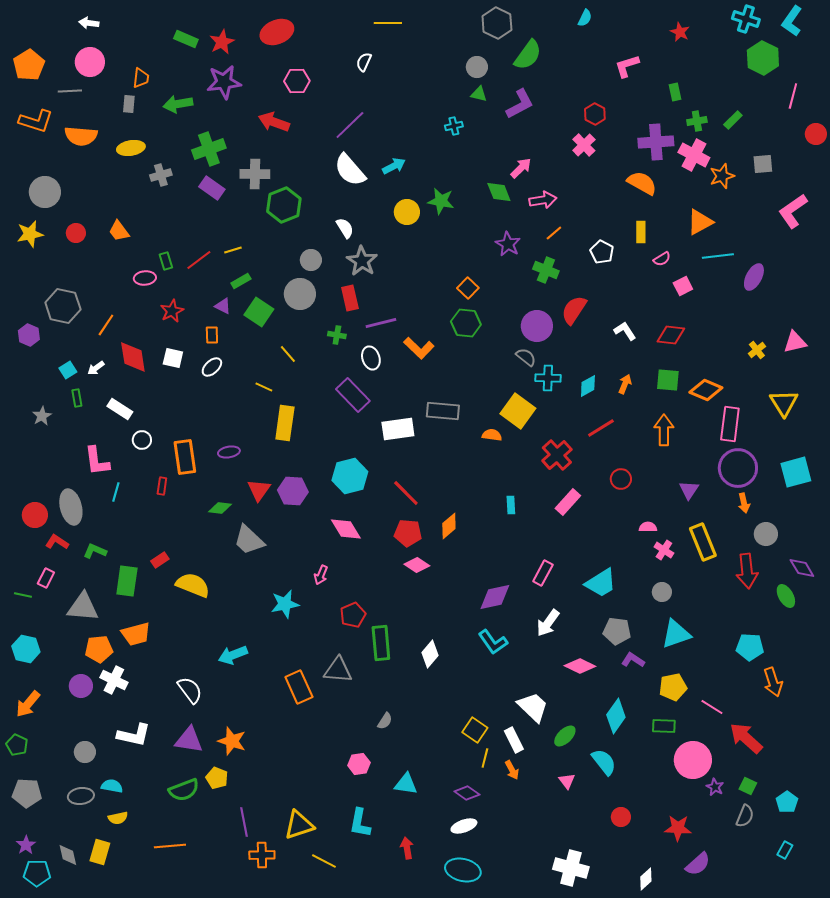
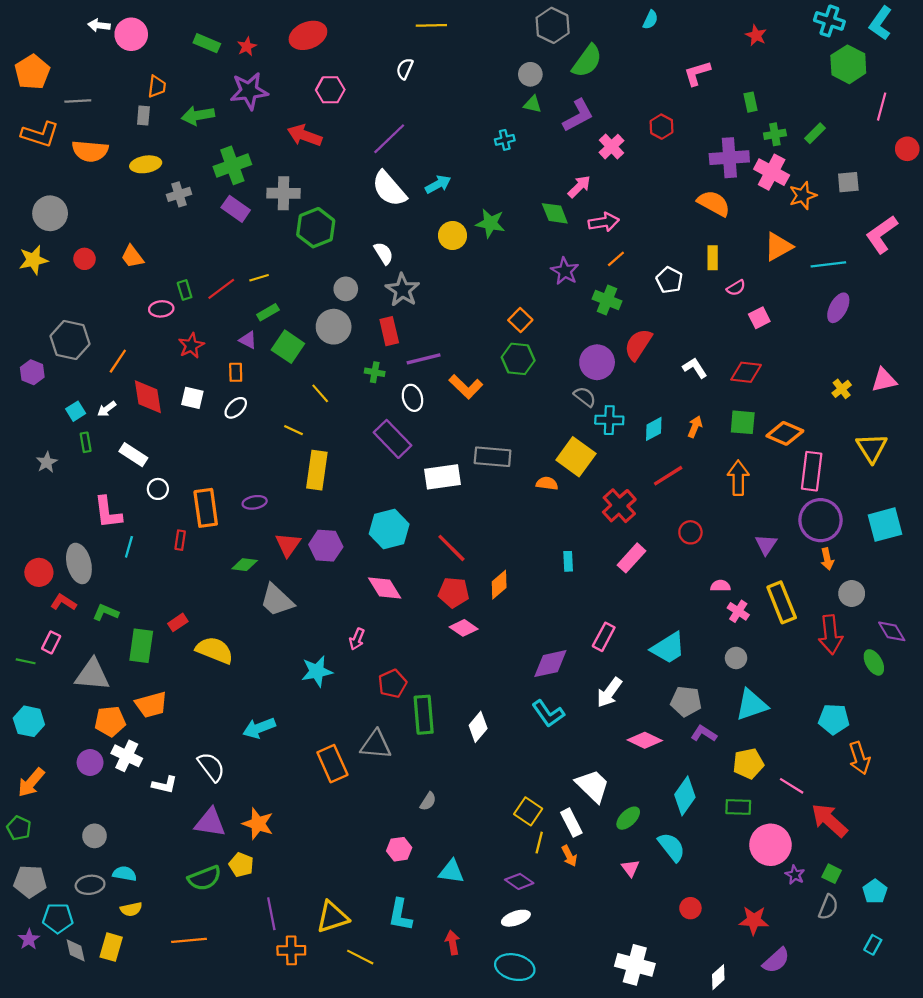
red star: (222, 42) -> (247, 46), size x0.7
pink circle: (90, 62) -> (131, 34), moved
pink cross: (584, 145) -> (611, 147), moved
cyan line: (718, 256) -> (828, 264), moved
white L-shape: (134, 735) -> (165, 785), moved, size x0.7
cyan pentagon: (37, 873) -> (58, 918), moved

